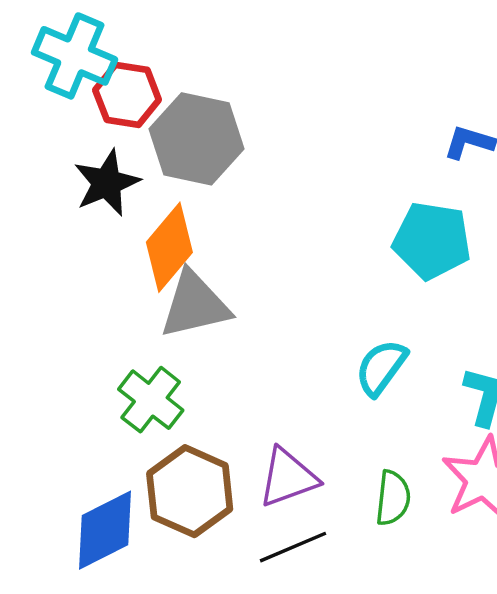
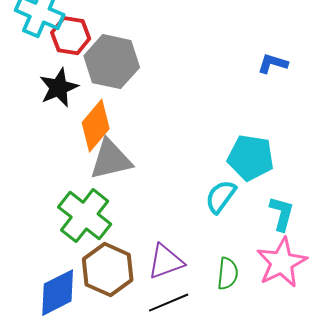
cyan pentagon: (432, 240) -> (251, 158), moved
green cross: (151, 400) -> (85, 216), size x1.4

